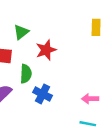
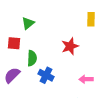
red star: (46, 50) -> (70, 46), moved

